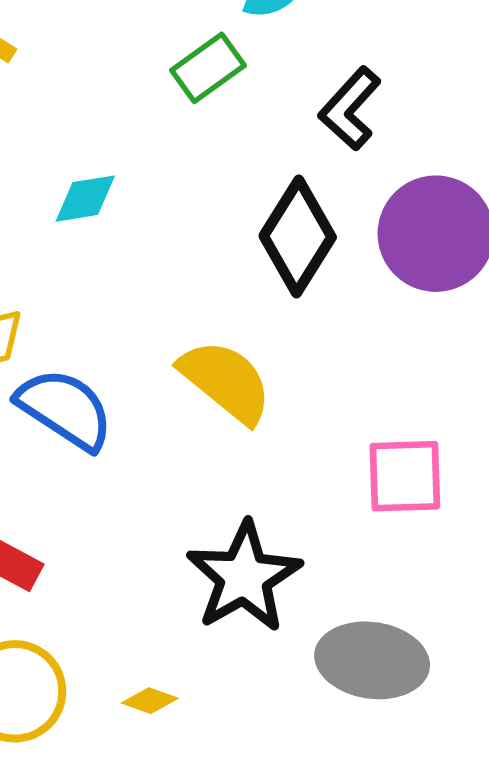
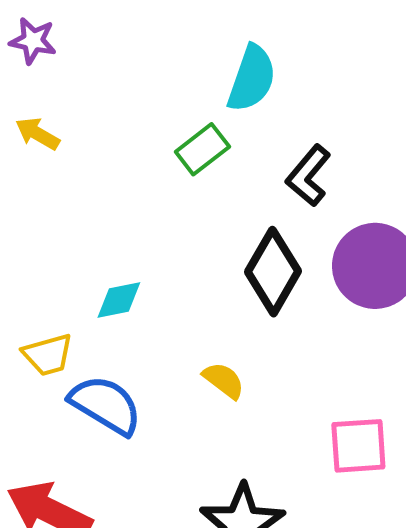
cyan diamond: (85, 199) -> (119, 300), moved
yellow semicircle: (226, 381) -> (224, 380), size x0.6

